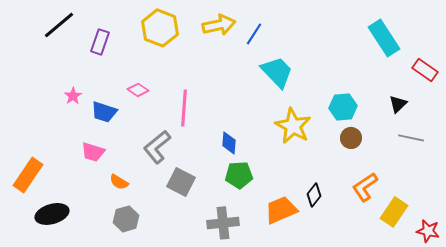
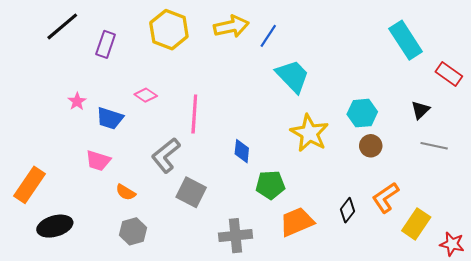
green pentagon: (239, 175) -> (270, 185), moved
black diamond: (314, 195) -> (347, 210), moved

